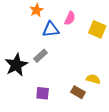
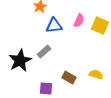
pink semicircle: (70, 18) -> (79, 21), moved
brown rectangle: (78, 92) -> (69, 78), moved

